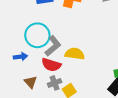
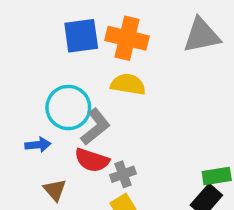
yellow semicircle: (75, 54) -> (128, 84), moved
gray cross: (55, 83) -> (123, 174), moved

